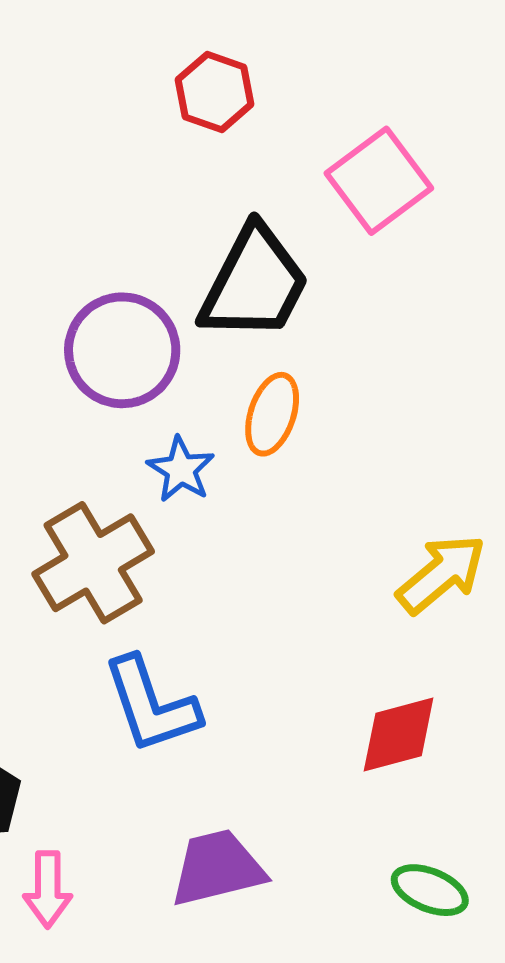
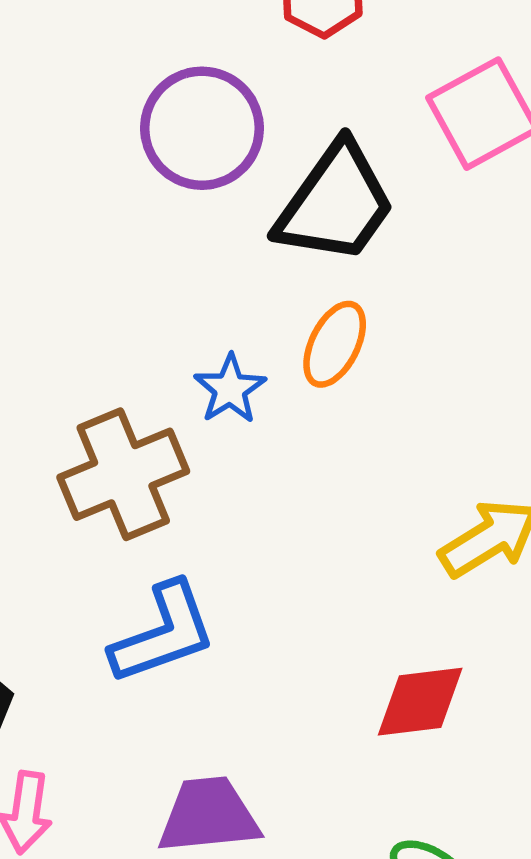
purple circle: (122, 350) -> (202, 128), moved
blue L-shape: (151, 705) -> (163, 633), turned -99

